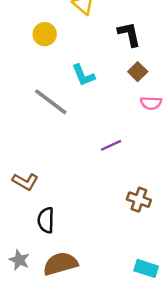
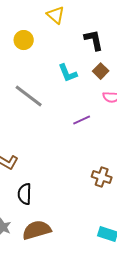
cyan L-shape: (83, 75) -> (68, 73), moved
purple line: (111, 145) -> (82, 120), moved

